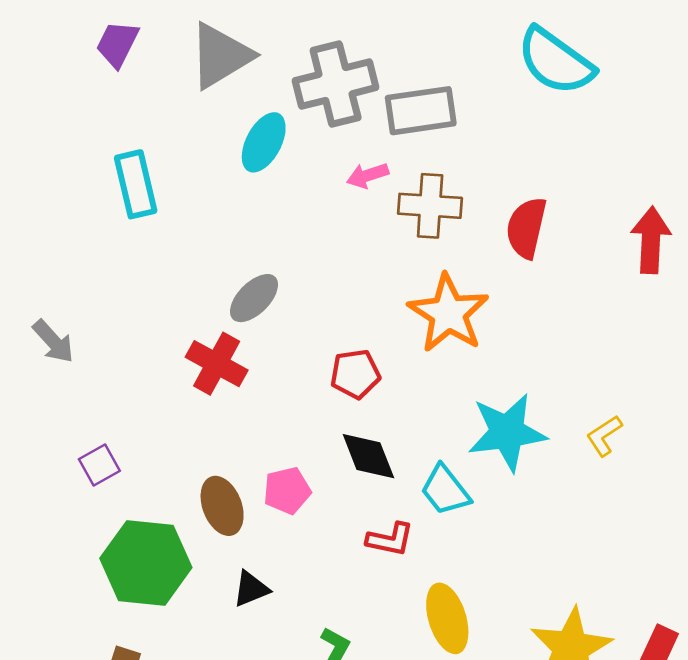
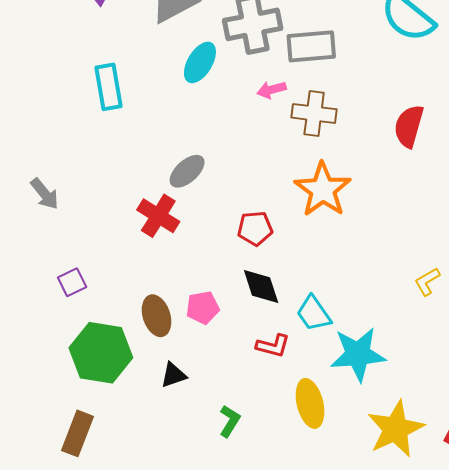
red semicircle: (526, 228) -> (409, 126), moved
cyan star: (507, 432) -> (358, 354), moved

